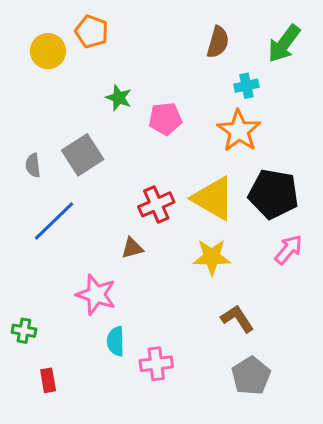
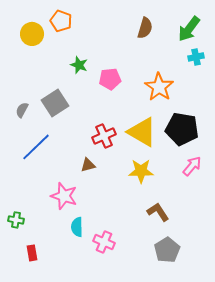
cyan cross: (246, 86) -> (196, 57), moved
gray semicircle: (33, 165) -> (22, 110), turned 35
pink cross: (156, 364) -> (104, 242), turned 30

